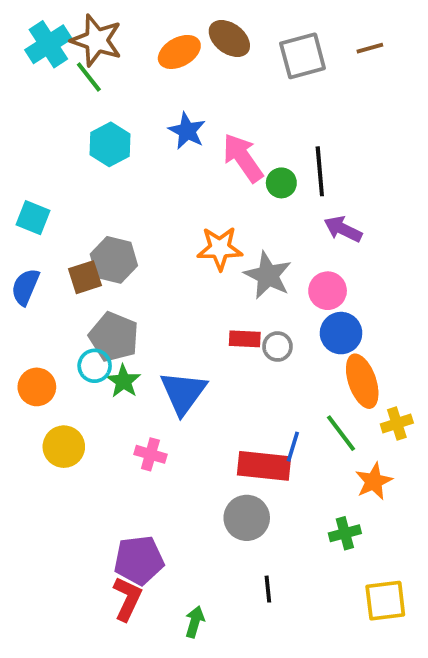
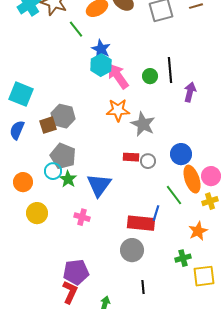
green line: (89, 77) -> (76, 29), moved
cyan hexagon: (110, 144) -> (101, 65), moved
pink arrow: (243, 158) -> (118, 76), moved
cyan square: (33, 218) -> (21, 94), size x1.4
purple arrow: (343, 229) -> (190, 92), moved, turned 78
pink circle: (328, 291) -> (211, 176), moved
green line: (341, 433) -> (174, 195), moved
yellow square: (385, 601) -> (204, 276), moved

